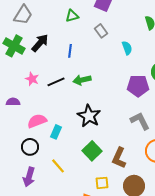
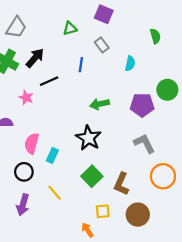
cyan semicircle: (127, 48) -> (130, 63), turned 32
blue line: (70, 51) -> (81, 65), moved
green arrow: (82, 80) -> (99, 104), moved
black line: (56, 82) -> (49, 81), moved
pink semicircle: (37, 121) -> (32, 143), turned -54

